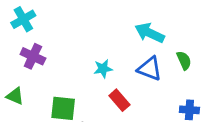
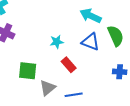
green semicircle: (184, 60) -> (116, 36), size x1.5

